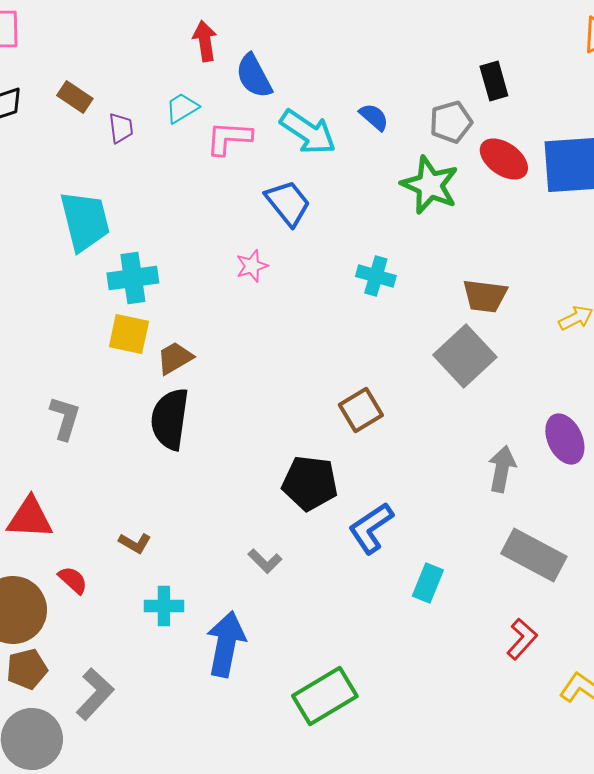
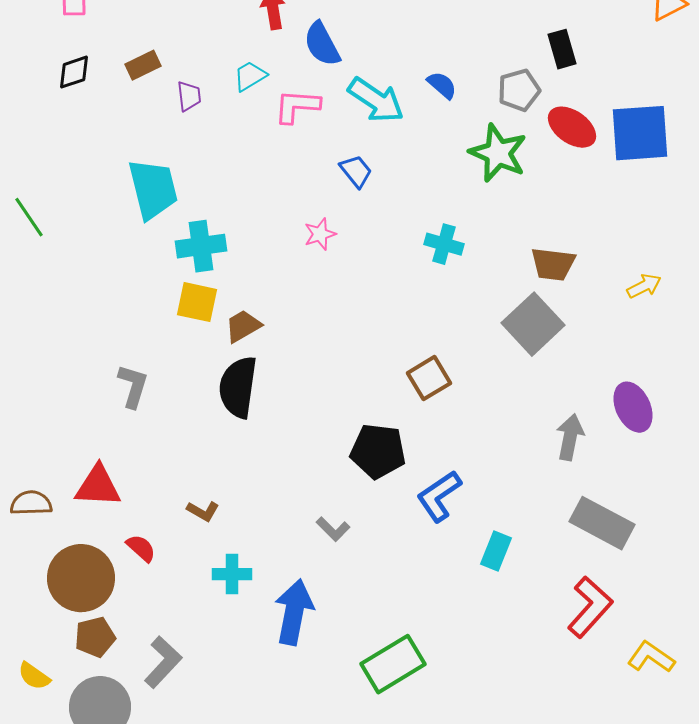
brown rectangle: (75, 97) -> (143, 65), turned -60
blue trapezoid: (288, 203) -> (356, 171), size x0.7
red L-shape: (522, 639) -> (590, 607), size x1.5

